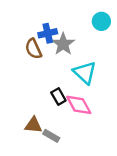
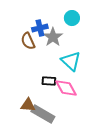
cyan circle: (101, 21) -> (72, 18), moved
black rectangle: (58, 96) -> (49, 81), turned -56
gray rectangle: (51, 136) -> (43, 114), size x1.6

